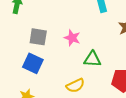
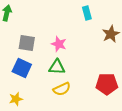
green triangle: (92, 59) -> (57, 67), moved

